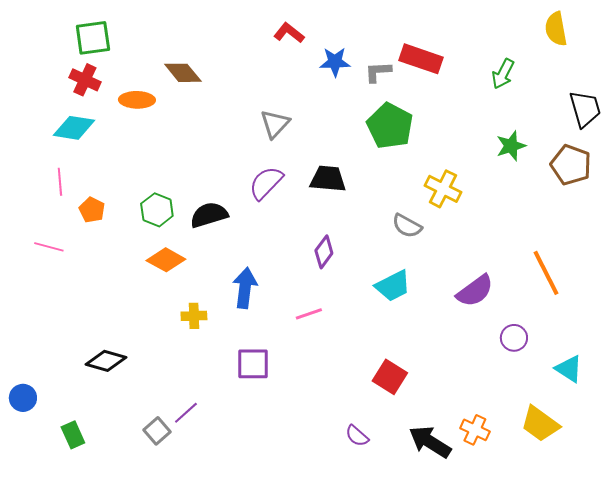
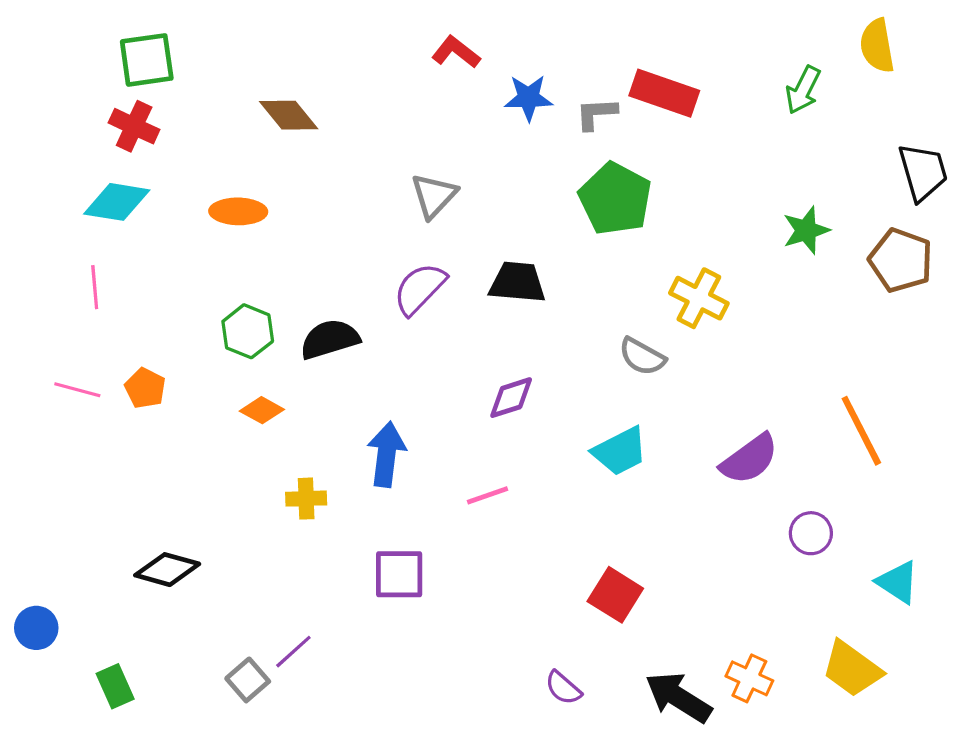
green arrow: (503, 74) -> (803, 90), moved
orange ellipse: (137, 100) -> (238, 211), moved
orange pentagon: (92, 210) -> (145, 388), moved
purple diamond: (324, 252) -> (511, 398), turned 36
orange diamond: (166, 260) -> (262, 410), size x0.7

